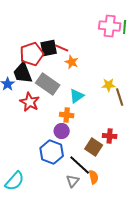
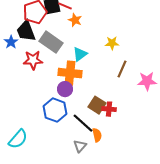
brown line: (120, 97) -> (122, 69), moved, turned 42
red star: (30, 102) -> (33, 60), turned -30
orange cross: (67, 115) -> (70, 73), size x1.6
red cross: (110, 136) -> (109, 109), moved
gray triangle: (73, 181) -> (80, 146), moved

